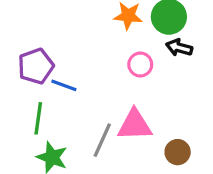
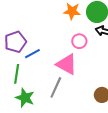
blue line: (64, 85) -> (32, 54), turned -49
pink triangle: (135, 125) -> (67, 64), moved, turned 30

